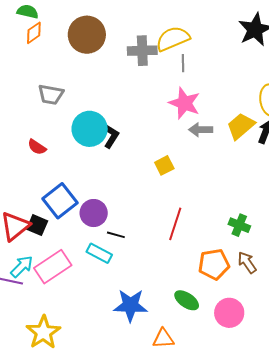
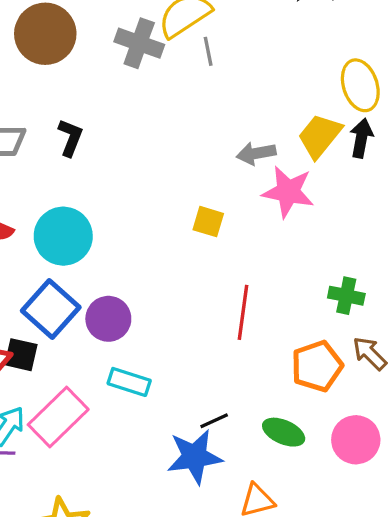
gray cross: (142, 51) -> (139, 43), turned 32
pink star: (185, 103) -> (288, 192), moved
cyan circle: (90, 129) -> (63, 236), moved
black L-shape: (111, 137) -> (70, 138), moved
yellow square: (164, 165) -> (208, 222), turned -36
black line: (116, 235) -> (214, 421), moved, turned -30

